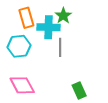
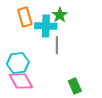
cyan hexagon: (19, 46) -> (18, 63), moved

